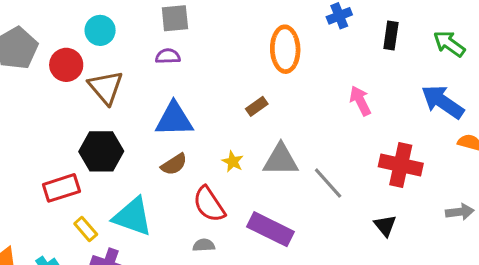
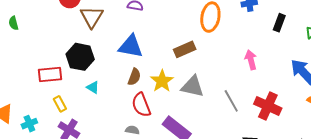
brown rectangle: (257, 106) -> (185, 49), size x1.5
yellow star: (233, 162) -> (162, 81), size x1.6
brown semicircle: (174, 164) -> (134, 77), moved, turned -48
gray line: (328, 183) -> (231, 101), moved
cyan triangle: (133, 217) -> (93, 87), moved, size x0.5

